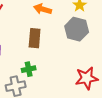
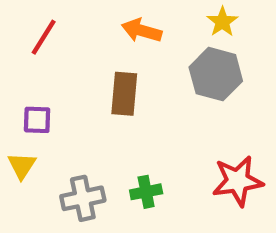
green cross: (29, 69) -> (146, 192), moved

